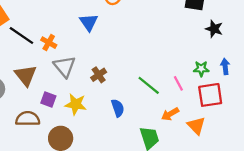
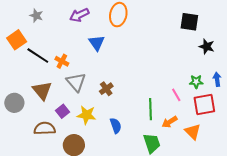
green line: (149, 85) -> (150, 109), moved, turned 50
purple square: (48, 99) -> (62, 111), turned 32
blue semicircle: (118, 108) -> (116, 126), moved

